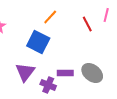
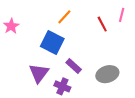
purple rectangle: (65, 73) -> (74, 66), moved, turned 42
gray ellipse: (92, 73) -> (107, 74), turned -55

